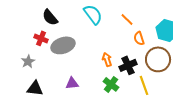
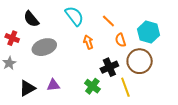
red cross: (41, 38) -> (12, 38), moved
orange arrow: (107, 59) -> (88, 42), moved
black triangle: (35, 88) -> (27, 88), moved, turned -36

